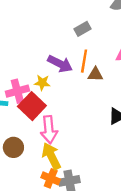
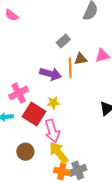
brown triangle: (95, 74) -> (81, 59), moved
yellow star: (42, 83) -> (53, 103), moved
pink cross: (17, 91) -> (19, 93), moved

